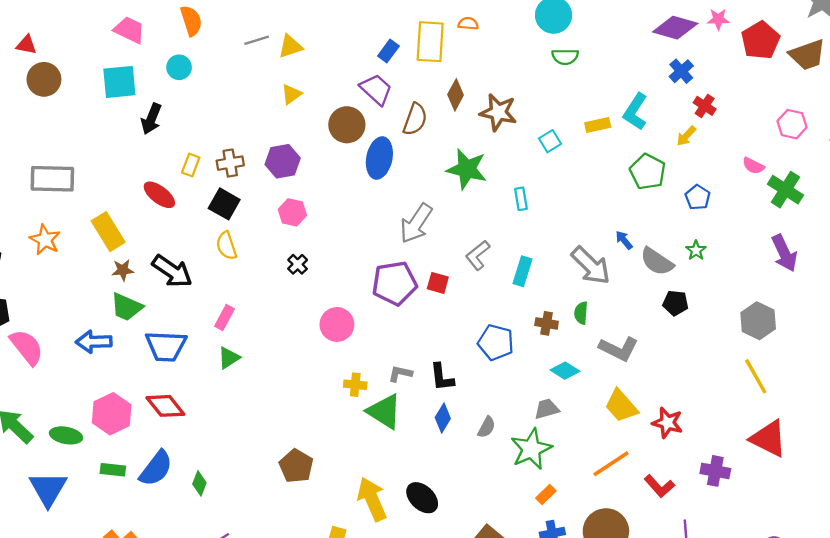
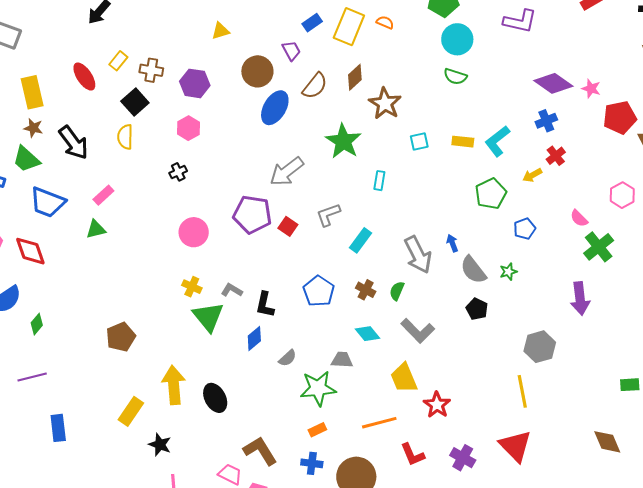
purple trapezoid: (376, 89) -> (291, 51), size x0.7

